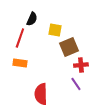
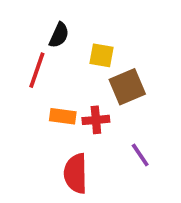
orange rectangle: (20, 63) -> (63, 116), moved
red cross: (81, 65) -> (96, 120), moved

